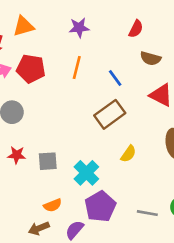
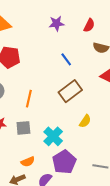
purple star: (79, 28) -> (56, 23), moved
orange line: (77, 68) -> (29, 99), moved
blue line: (115, 78) -> (66, 59), moved

